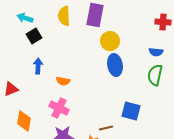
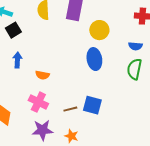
yellow circle: (110, 41) -> (99, 30), moved
blue square: (131, 111) -> (92, 105), moved
brown line: (106, 128) -> (70, 109), moved

